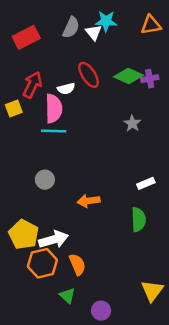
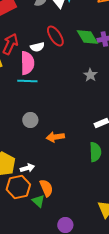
green diamond: (128, 76) -> (87, 37), turned 35
gray circle: (45, 180) -> (30, 120), moved
white arrow: (54, 240) -> (27, 168), size x0.6
green triangle: (67, 296) -> (38, 201), moved

